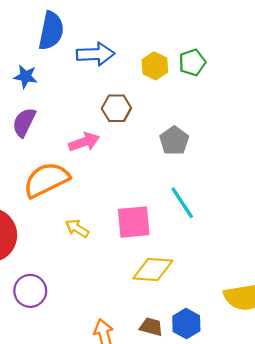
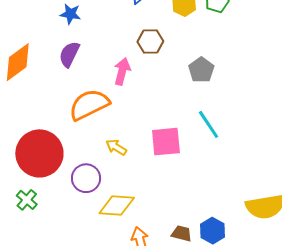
pink arrow: (84, 142) -> (122, 71), turned -56
yellow diamond: (153, 269) -> (117, 205), moved
purple circle: (30, 291) -> (86, 178), moved

